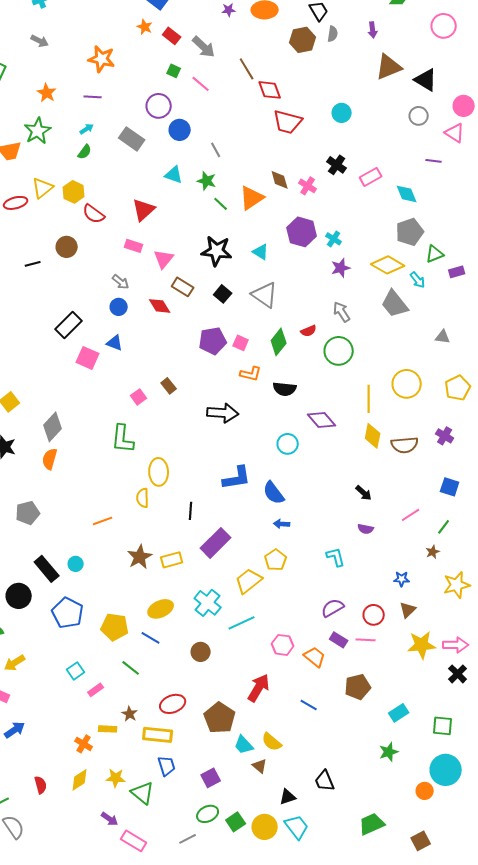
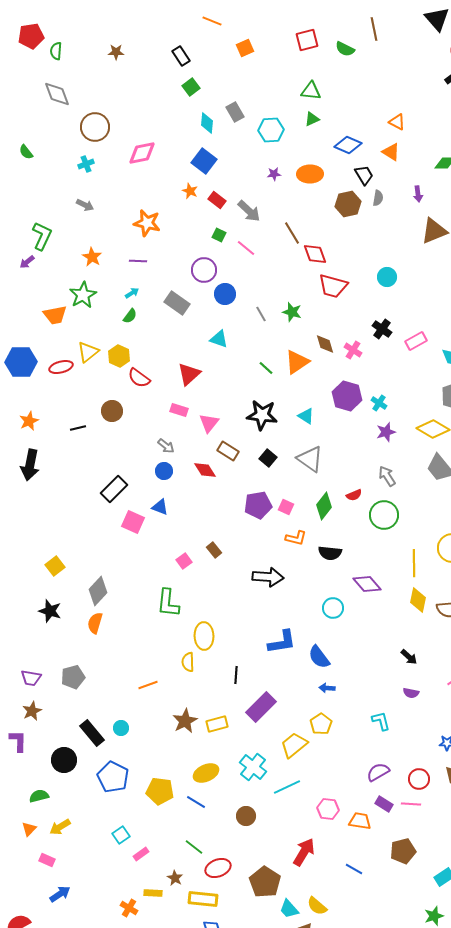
green star: (207, 181) -> (292, 312), moved
orange trapezoid: (315, 657) -> (360, 821), turned -30
green line: (131, 668) -> (194, 847), moved

